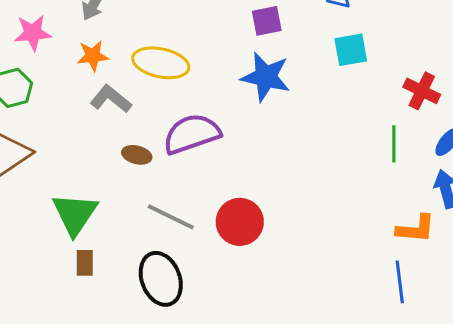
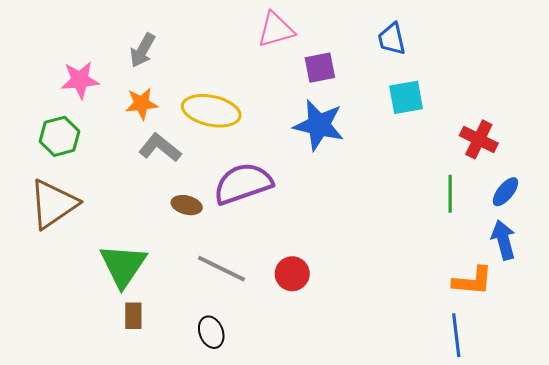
red circle: (240, 222) -> (292, 274), size x0.7
black ellipse: (161, 279) -> (211, 332), size x0.6

